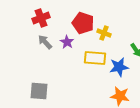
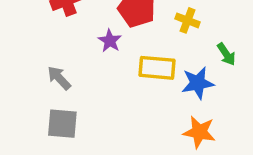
yellow cross: (104, 33) -> (187, 20), moved
gray arrow: (45, 42) -> (59, 78), moved

